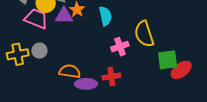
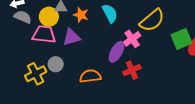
purple triangle: (64, 16) -> (71, 37), moved
yellow semicircle: (144, 34) -> (152, 20), turned -96
purple ellipse: (86, 84) -> (117, 52), moved, turned -45

